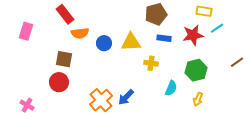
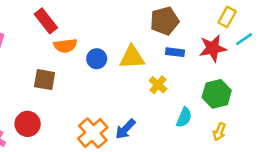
yellow rectangle: (204, 11) -> (227, 17), turned -70
yellow cross: (151, 63) -> (158, 85), turned 32
red circle: (59, 82) -> (28, 124), moved

